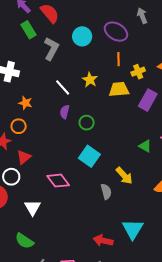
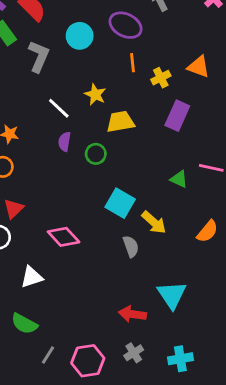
yellow trapezoid: (119, 89) -> (120, 122), moved
cyan square: (89, 156) -> (120, 203), moved
white triangle: (33, 208) -> (32, 277), turned 48

